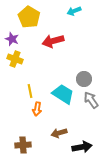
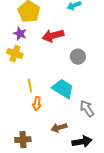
purple star: (12, 39) -> (20, 34), moved
gray circle: (84, 79) -> (78, 57), moved
gray arrow: (91, 100) -> (87, 109), moved

